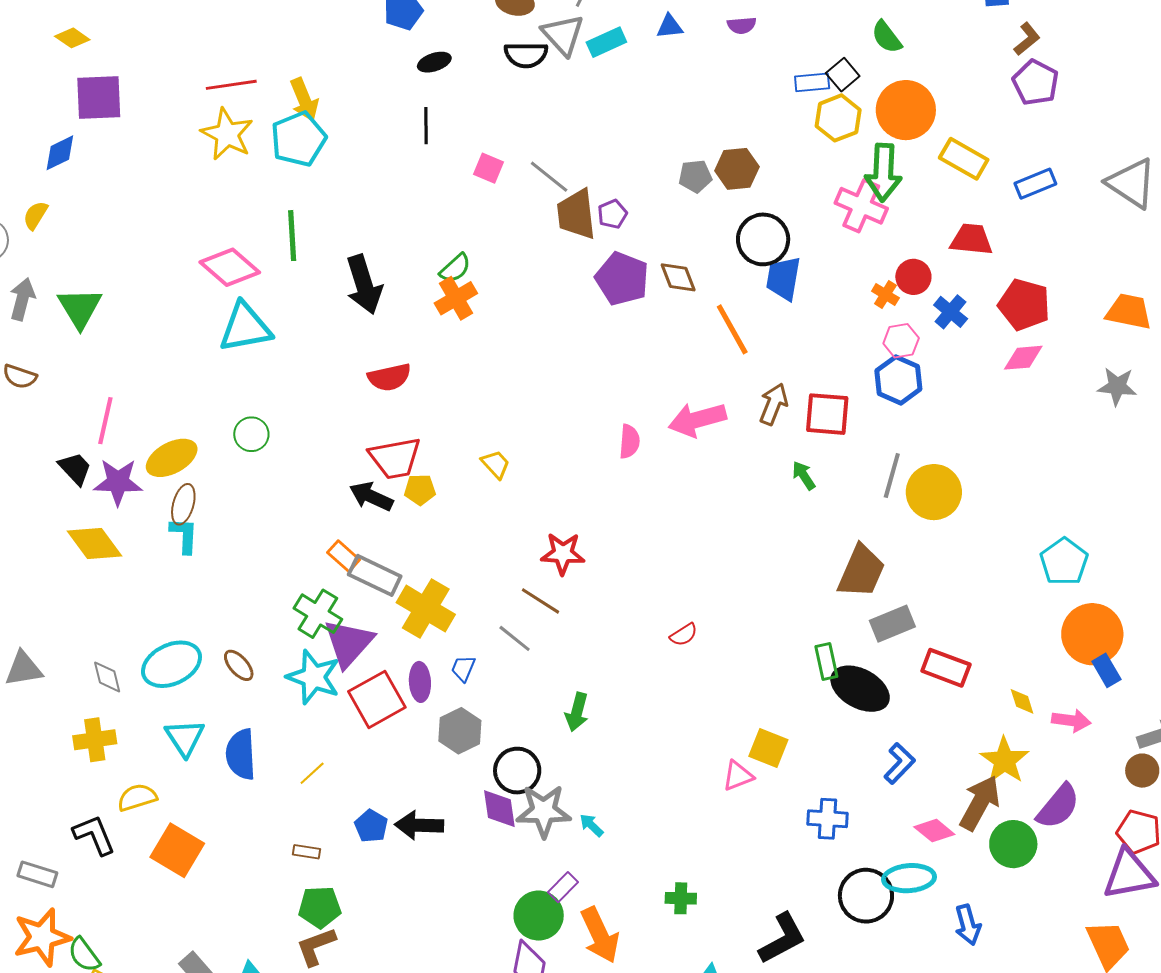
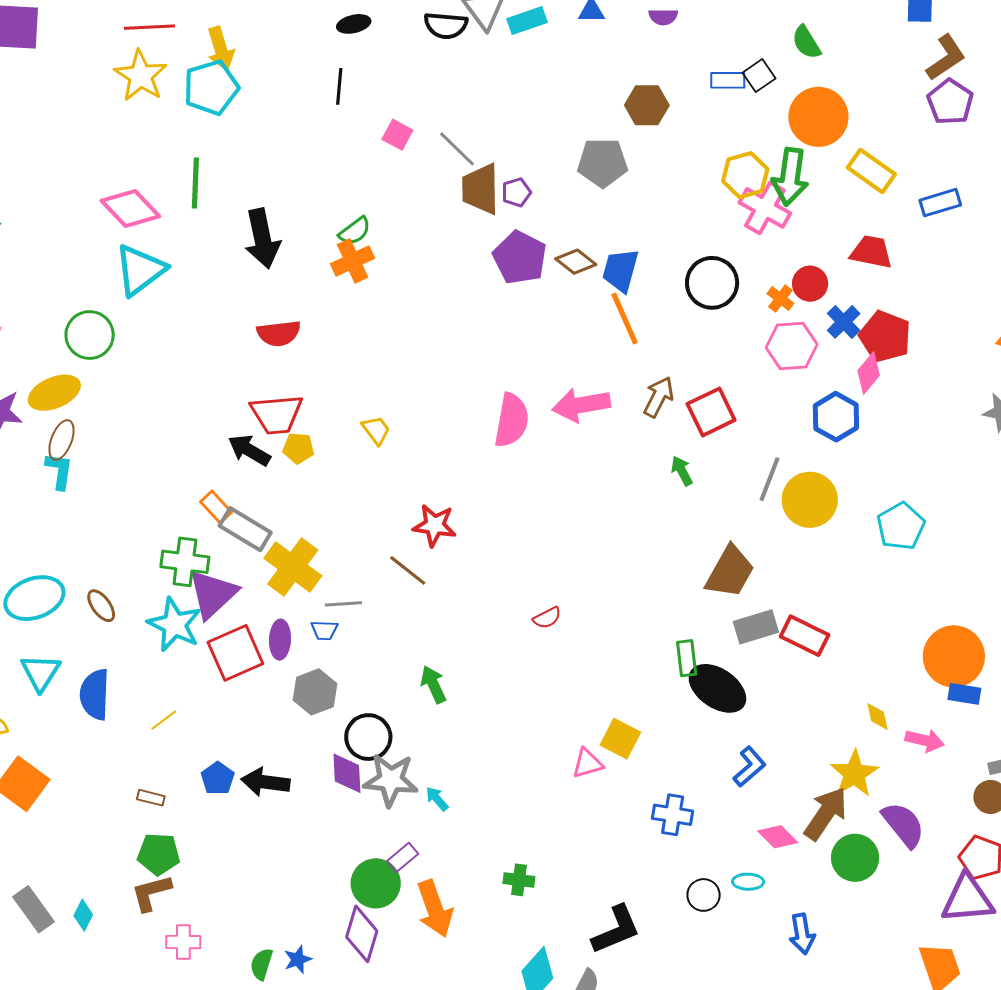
brown L-shape: (1027, 39) -> (946, 58), size x1.4
yellow hexagon: (838, 118) -> (745, 175), moved
brown hexagon: (737, 169) -> (647, 105), moved
gray pentagon: (695, 176) -> (603, 163), size x1.5
black circle: (763, 239) -> (712, 283), moved
brown diamond: (678, 277) -> (576, 262), turned -36
blue trapezoid: (783, 278) -> (620, 270), moved
red pentagon: (1024, 305) -> (885, 337), moved
cyan triangle: (245, 327) -> (140, 270), turned -32
pink hexagon: (901, 341) -> (792, 346), size x1.4
pink diamond: (1023, 358) -> (869, 373), moved, turned -51
blue hexagon: (898, 380) -> (836, 417), moved
red square: (827, 414) -> (711, 412), turned -36
green circle: (251, 434) -> (90, 335), moved, size x1.4
pink semicircle: (629, 441) -> (512, 420), size x1.6
cyan pentagon: (1064, 562) -> (901, 526), moved
green cross: (318, 614) -> (185, 562), turned -30
gray line: (515, 638) -> (343, 604), moved, turned -48
blue trapezoid: (463, 668) -> (324, 630), turned -116
red rectangle: (946, 668) -> (805, 636), moved
blue rectangle: (1106, 670) -> (964, 694), turned -56
green arrow: (577, 712) -> (433, 684), turned 135
purple semicircle: (1058, 806) -> (903, 825), turned -84
cyan ellipse: (909, 878) -> (748, 882), size x0.6
black circle: (866, 896) -> (704, 895), size x0.6

